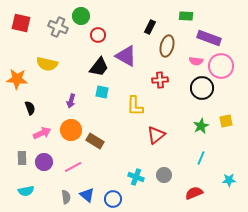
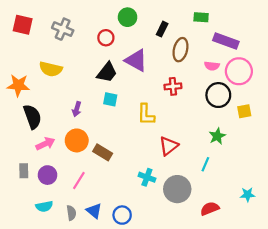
green circle: (81, 16) -> (128, 17), moved
black semicircle: (30, 108) -> (32, 117), size x1.6
yellow square: (226, 121) -> (244, 111), moved
cyan line: (201, 158) -> (205, 164), moved
pink line: (73, 167) -> (79, 180), turned -30
gray circle: (164, 175) -> (177, 189), size x1.6
cyan cross: (136, 177) -> (147, 177), moved
cyan semicircle: (26, 191) -> (44, 206), moved

